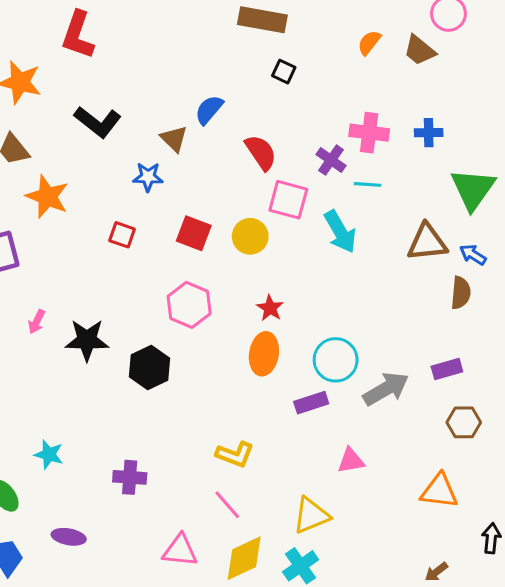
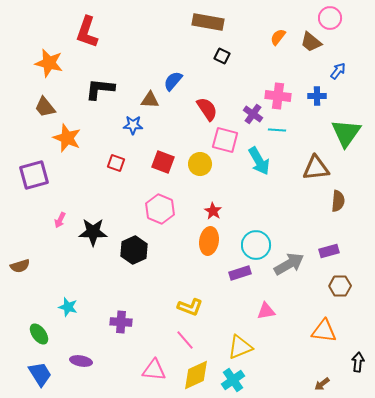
black L-shape: (98, 122) -> (100, 89), turned 148
brown triangle: (174, 139) -> (150, 100), turned -42
blue arrow: (473, 255) -> (338, 71), moved, turned 96

